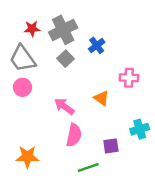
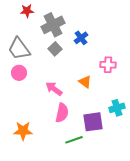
red star: (32, 29) -> (27, 11), moved
purple square: (111, 146) -> (93, 122), size x1.5

